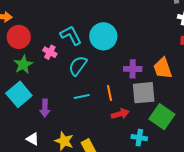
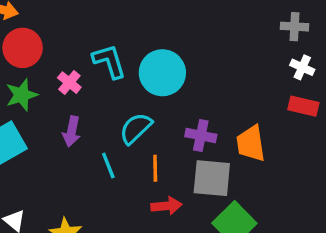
cyan semicircle: (78, 66) -> (136, 128), moved
cyan line: (82, 97) -> (108, 165), turned 70
purple arrow: (45, 108) -> (72, 131), moved

